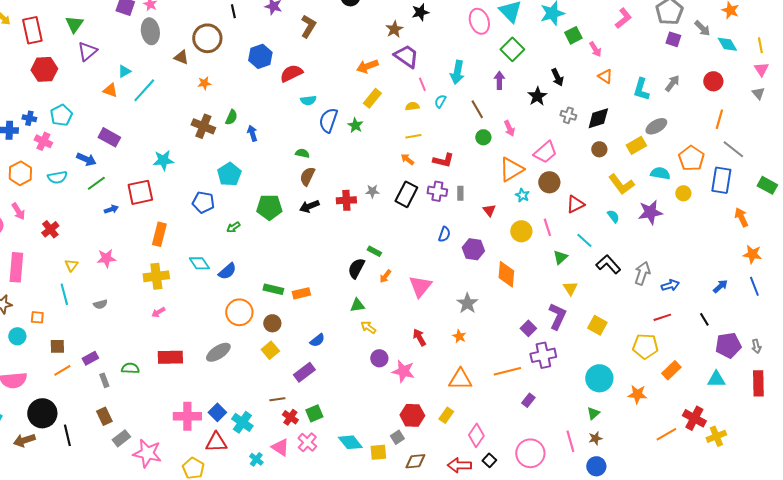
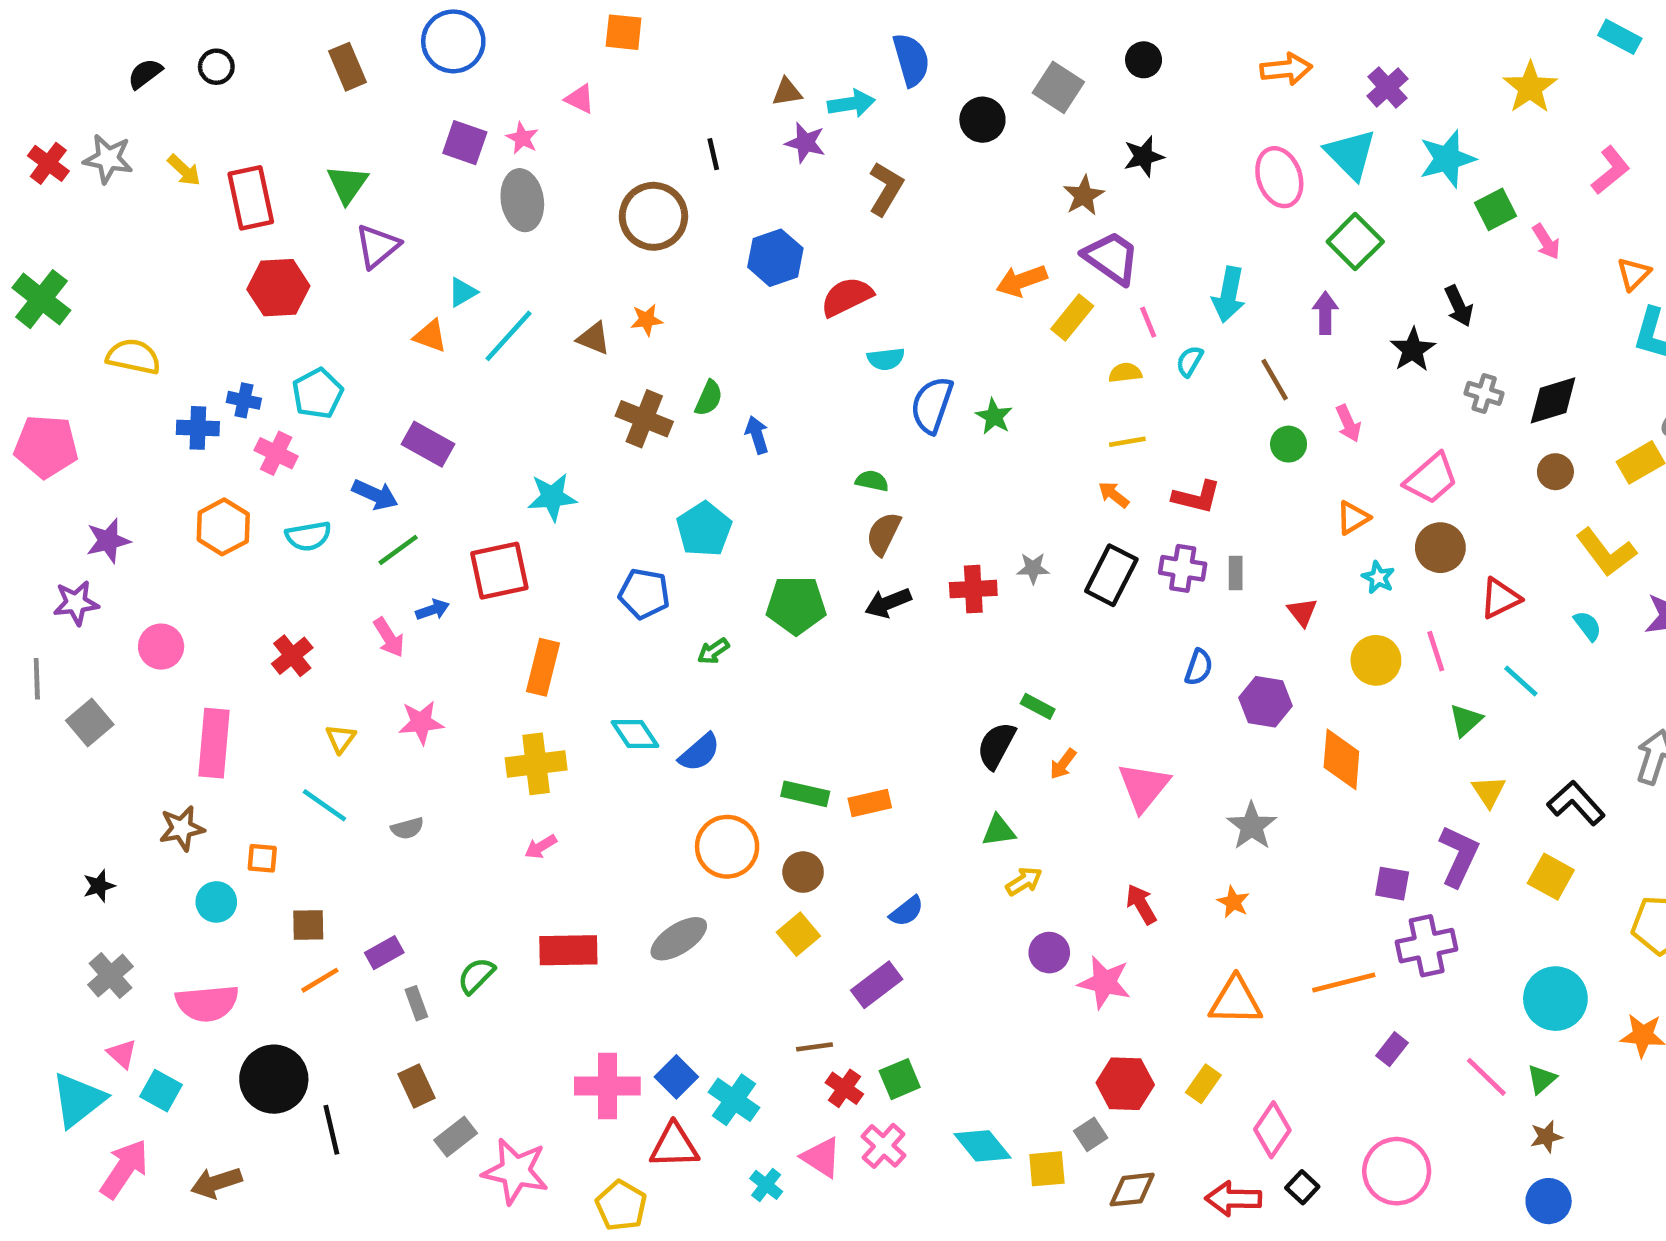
brown triangle: (181, 57) -> (594, 338), moved
orange triangle: (605, 76) -> (1634, 274), moved, turned 42
yellow rectangle: (372, 98) -> (1072, 318), moved
orange triangle: (511, 169) -> (1353, 518), size x0.6
pink arrow: (18, 211) -> (389, 637), moved
black L-shape: (608, 264) -> (1576, 803), moved
cyan line: (64, 294) -> (324, 805), turned -40
yellow arrow: (368, 327) -> (1024, 881), turned 112
purple square: (528, 328) -> (1392, 884), turned -35
green semicircle: (130, 368) -> (476, 976), turned -48
brown arrow: (24, 440) -> (216, 1183), moved
pink line: (570, 441) -> (1486, 1077), moved, turned -30

